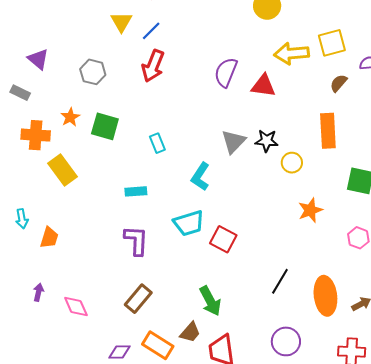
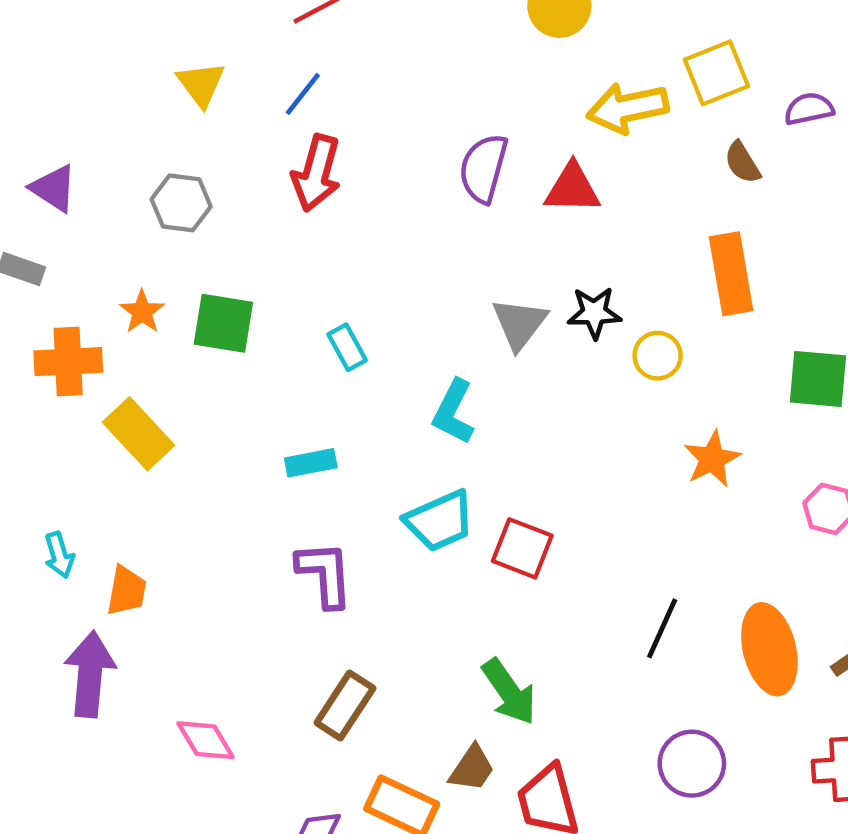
yellow triangle: (121, 22) -> (201, 84), moved
brown semicircle: (339, 83) -> (742, 163), turned -66
purple arrow: (38, 292) -> (90, 674), moved, size x2.0

